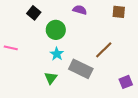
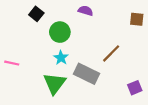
brown square: (119, 12) -> (137, 19), moved
pink line: (11, 48) -> (12, 63), moved
green triangle: (51, 78) -> (55, 83), size x1.6

